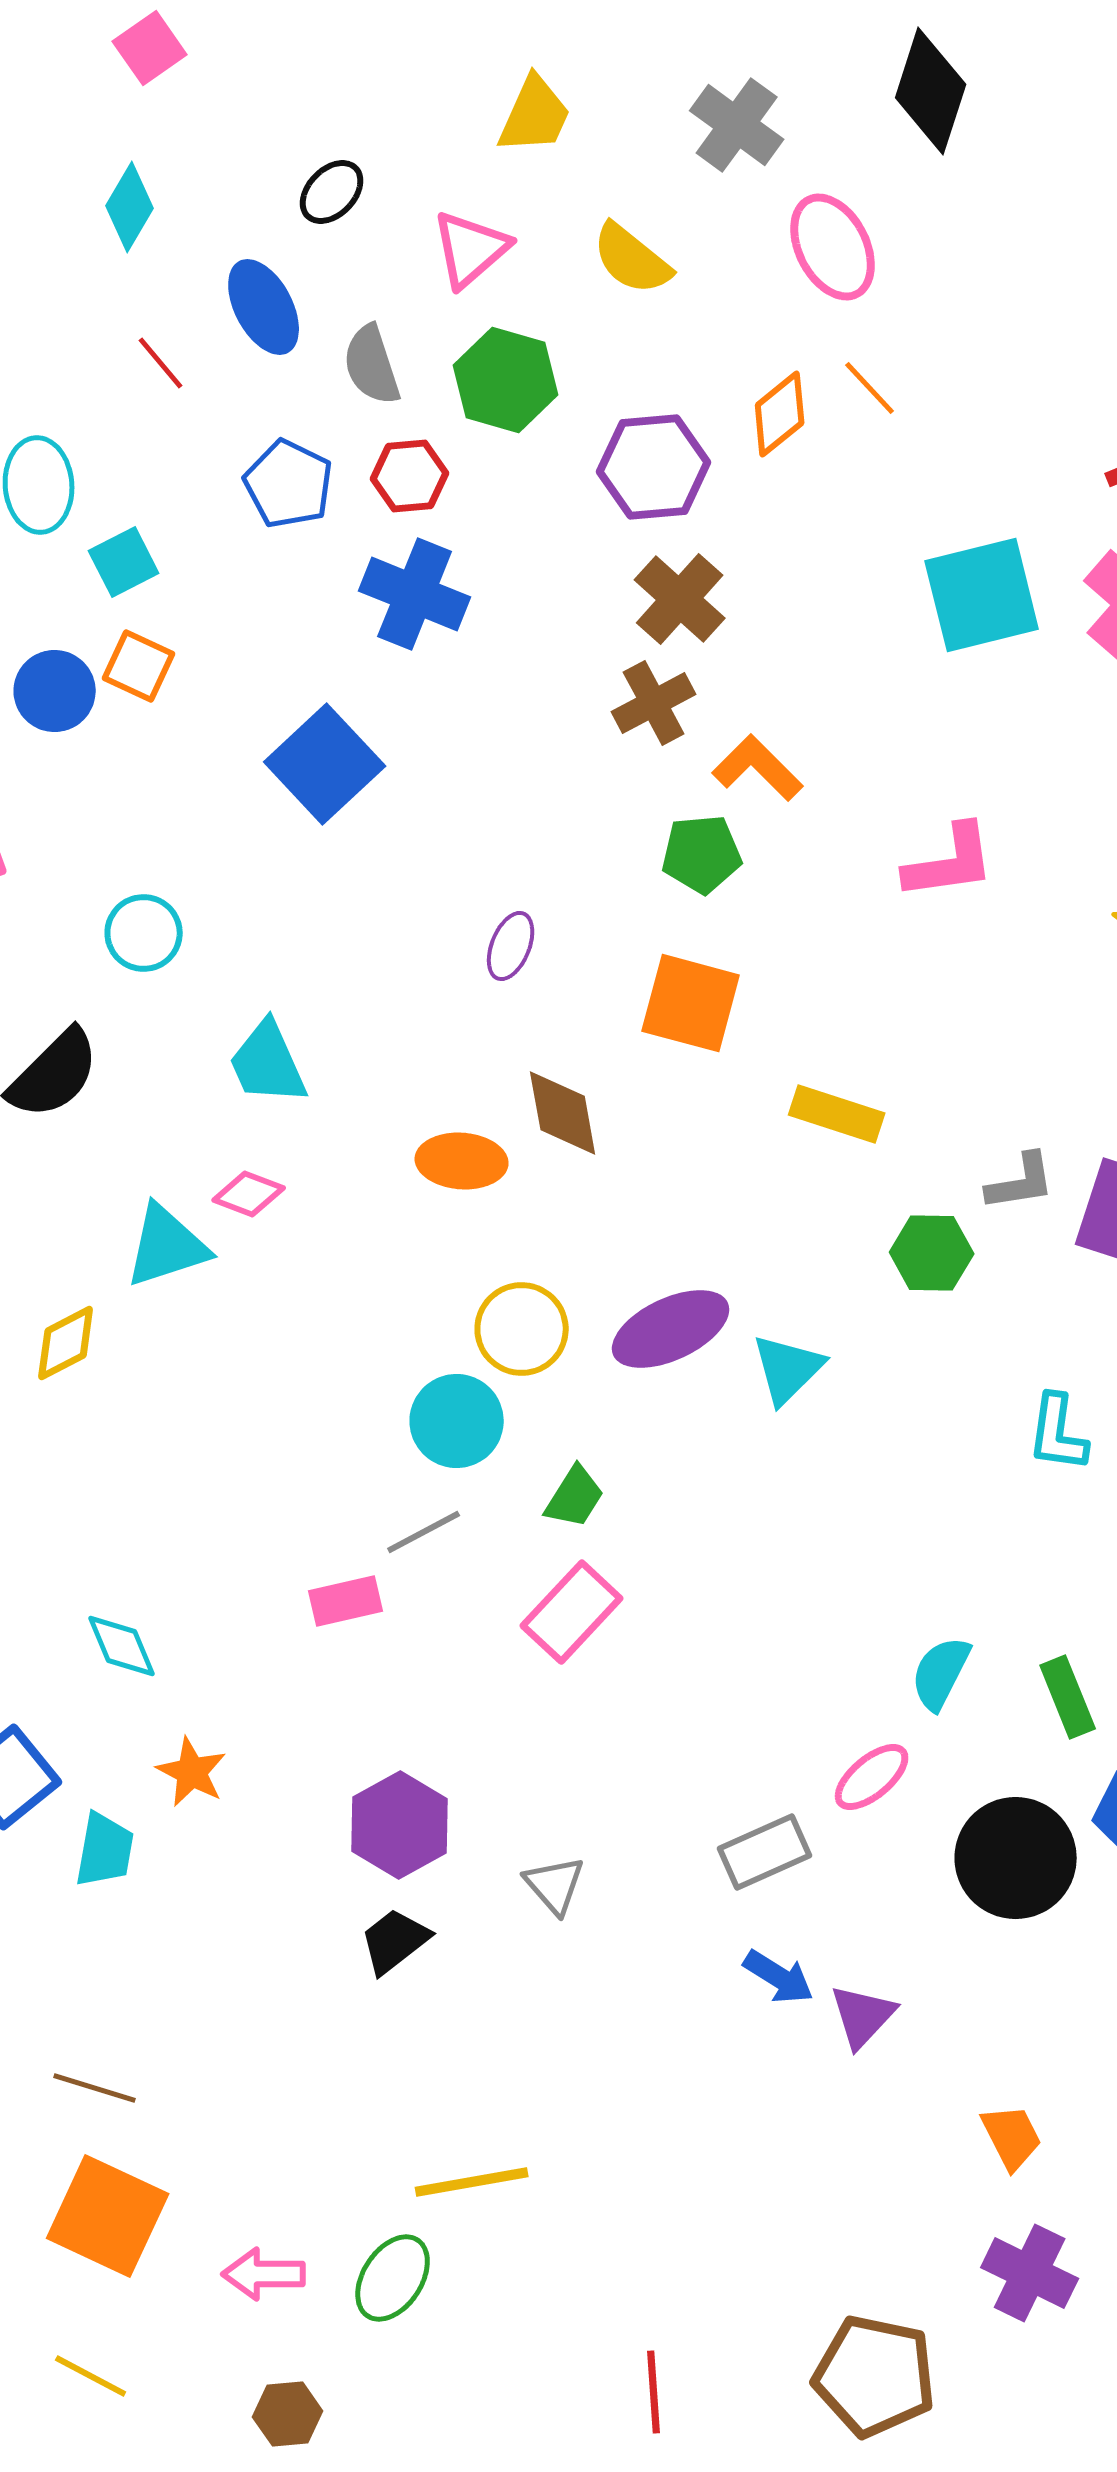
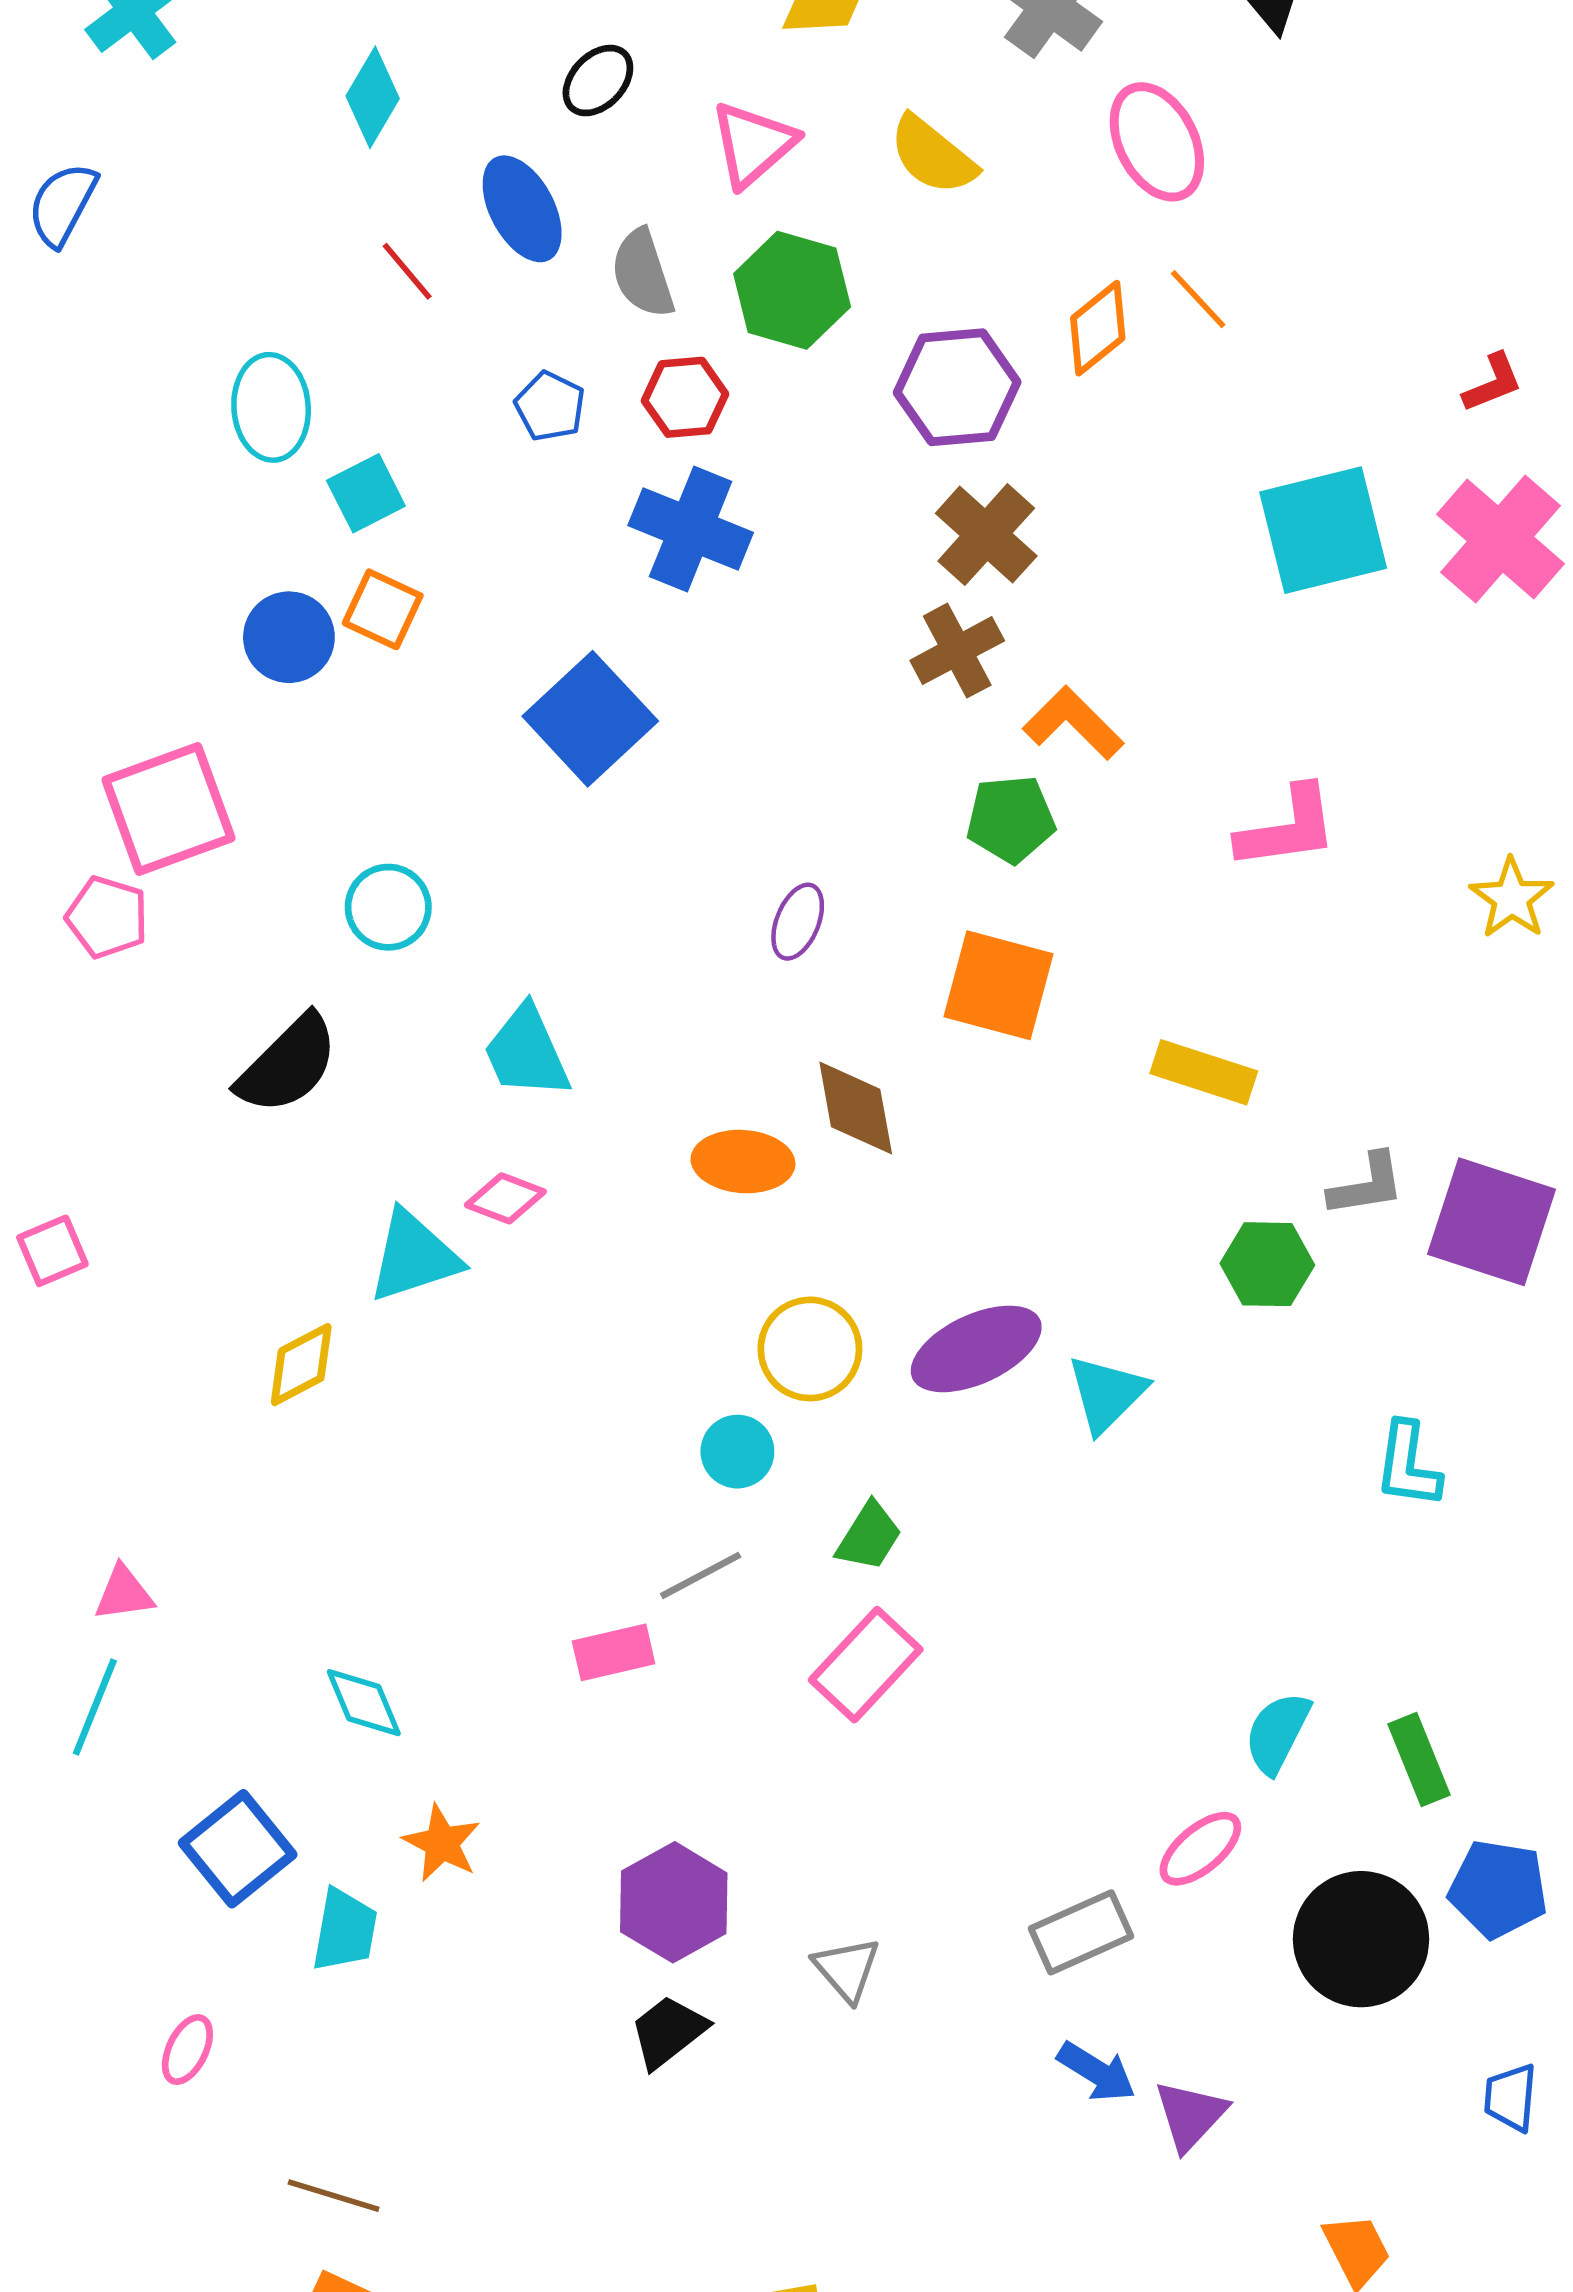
blue pentagon: (289, 484) -> (550, 406), size x0.7
yellow rectangle: (837, 1114) -> (1204, 1072), moved
cyan circle: (457, 1421) -> (737, 1452), size x0.7

